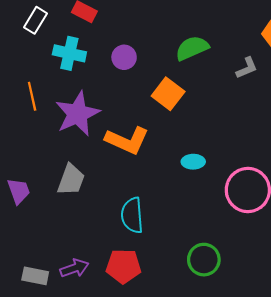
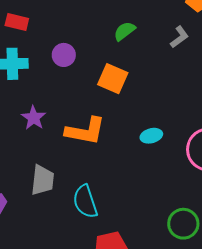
green semicircle: (192, 48) -> (124, 31), size x0.7
purple star: (77, 114) -> (34, 118), size x0.6
cyan semicircle: (132, 215) -> (85, 201), moved

